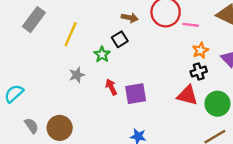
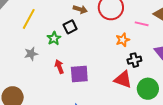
pink line: (191, 25) -> (142, 24), moved
orange star: (200, 50) -> (123, 40), moved

